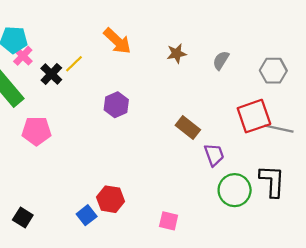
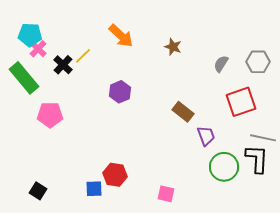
brown star: (177, 54) -> (173, 47), turned 30
gray semicircle: (221, 60) -> (221, 64), moved
gray line: (279, 129) -> (263, 138), moved
blue square: (87, 215) -> (94, 189), turned 36

